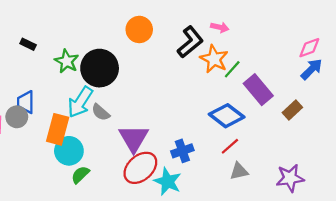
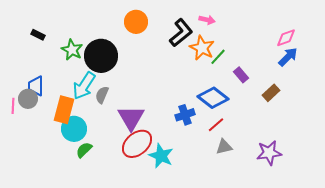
purple rectangle: (258, 90) -> (241, 75), size x0.6
gray semicircle: (101, 112) -> (102, 95), turned 72
blue cross: (182, 151) -> (185, 115), moved

